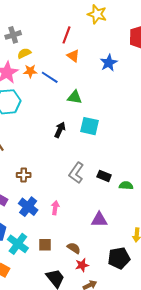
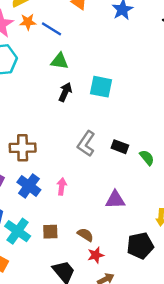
green triangle: (75, 97) -> (59, 61), moved
brown cross: (24, 175) -> (23, 148), size x1.5
green semicircle: (126, 186) -> (147, 158), turned 48

